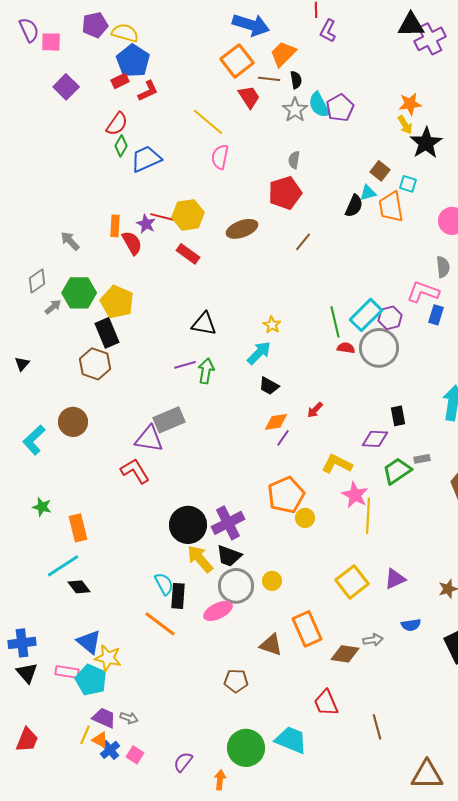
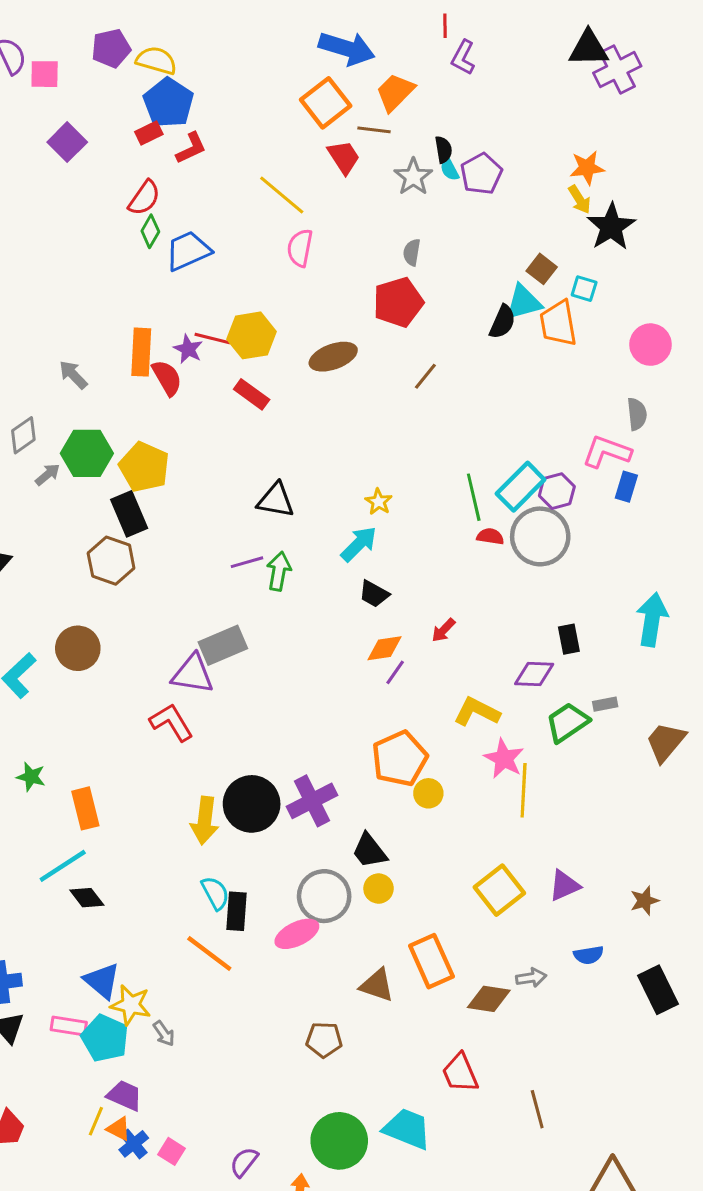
black semicircle: (296, 80) -> (443, 150), moved
cyan semicircle: (319, 105) -> (450, 169), size x0.6
cyan triangle: (368, 193) -> (524, 302), size x1.5
orange rectangle: (115, 226) -> (141, 352), size x1.4
black trapezoid: (229, 556) -> (369, 851), moved, turned 32
yellow arrow: (200, 559) -> (205, 821), moved, turned -132
gray arrow: (129, 718) -> (164, 1034), moved, turned 36

